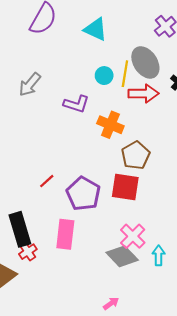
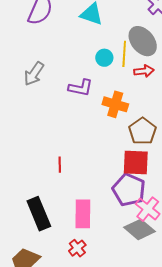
red arrow: (144, 94) -> (144, 71), size x0.7
red line: (47, 181) -> (60, 165), turned -42
purple pentagon: (83, 194) -> (129, 190), moved
red cross: (28, 252) -> (77, 248), moved

